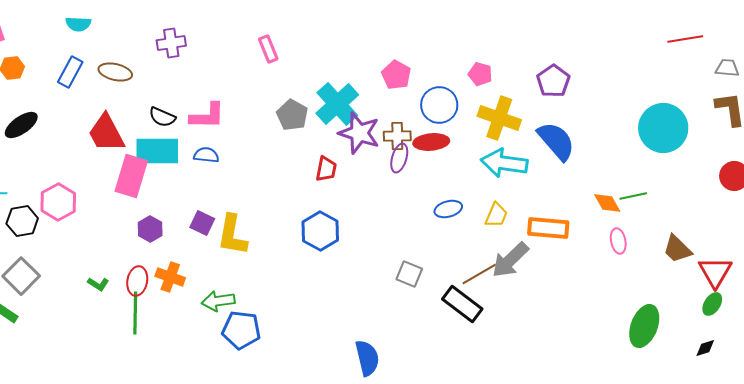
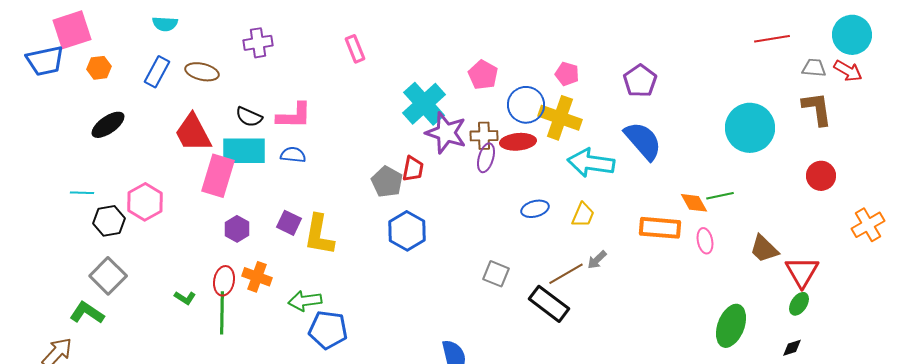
gray pentagon: (292, 115) -> (387, 182), moved
yellow cross: (499, 118) -> (560, 118), moved
orange rectangle: (548, 228) -> (660, 228), moved
gray arrow: (510, 260) -> (597, 260), size x0.5
green L-shape: (98, 284) -> (185, 298), moved

